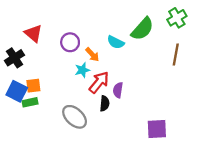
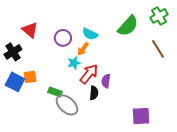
cyan semicircle: (116, 42) -> (90, 34), moved
orange arrow: (92, 55) -> (83, 49), turned 80
brown line: (176, 55) -> (158, 49), turned -42
green rectangle: (30, 102) -> (55, 92), moved, turned 32

